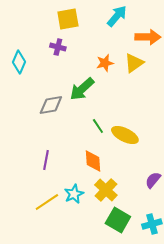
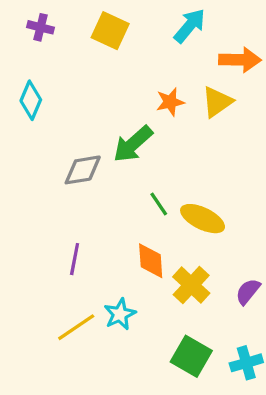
yellow square: (68, 19) -> (110, 31), turned 35
purple cross: (58, 47) -> (41, 27), moved
yellow cross: (106, 190) -> (191, 285), moved

